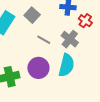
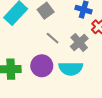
cyan semicircle: (66, 65) -> (71, 68), turned 65

